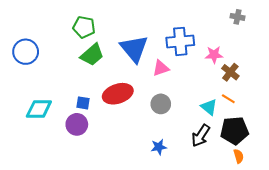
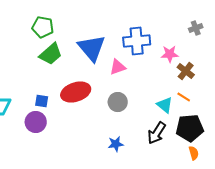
gray cross: (238, 17) -> (196, 28), moved, turned -32

